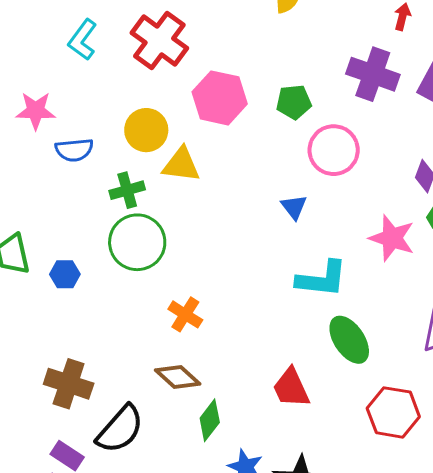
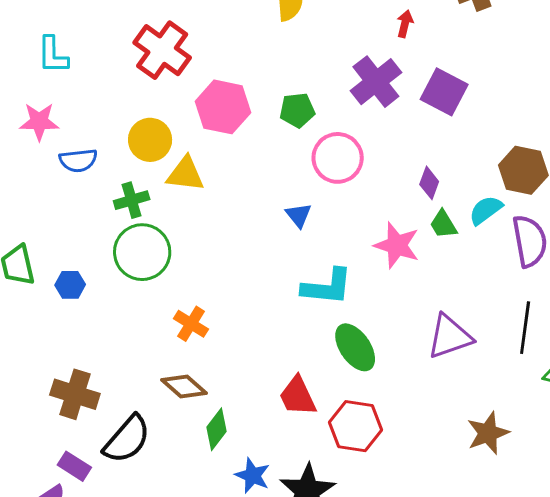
cyan L-shape: (83, 40) -> (53, 55), moved, turned -36
purple cross: (373, 74) -> (376, 82), turned 33
red hexagon: (393, 412) -> (355, 426), moved

